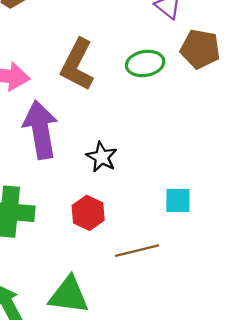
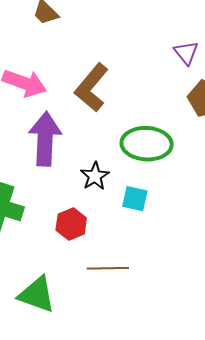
green ellipse: (145, 63) -> (147, 144), moved, size x1.4
cyan square: (178, 200) -> (135, 199), moved

